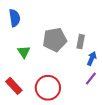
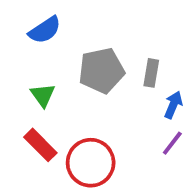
blue semicircle: (15, 18) -> (45, 30), moved, turned 66
red rectangle: (14, 86) -> (40, 145), moved

